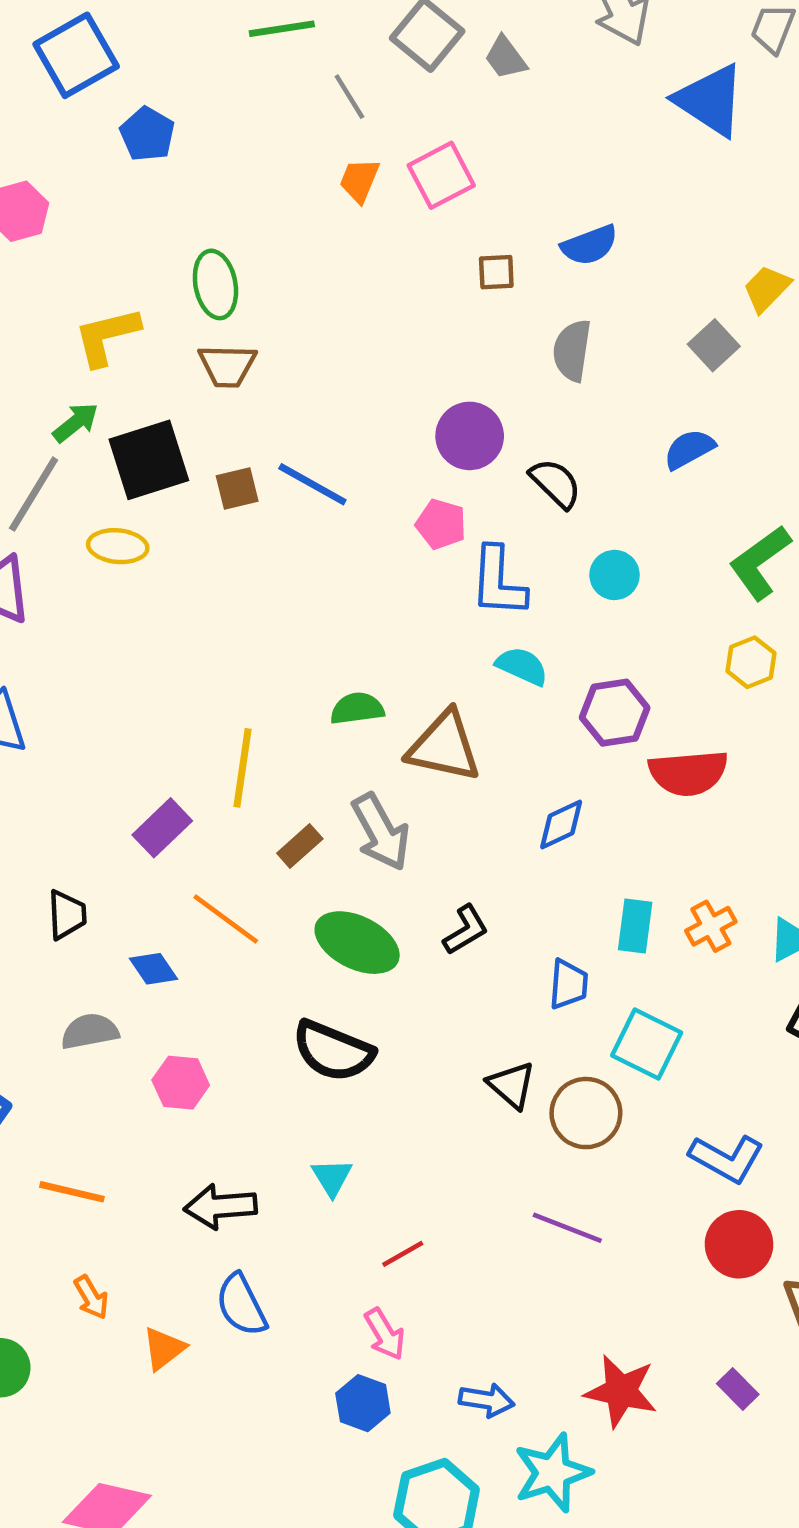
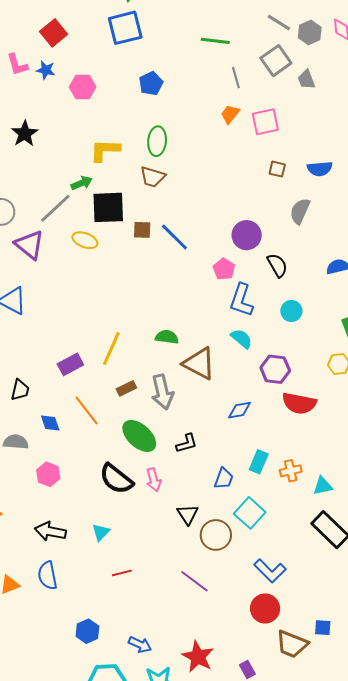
blue pentagon: (147, 134) -> (151, 84), moved
pink arrow: (385, 1334) -> (154, 480), moved

